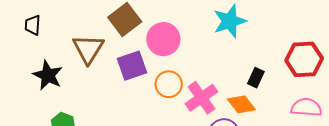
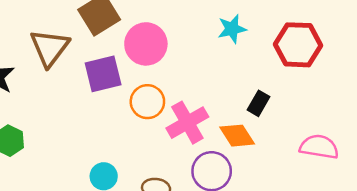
cyan star: (230, 21) -> (232, 29), size x0.7
red hexagon: (304, 59) -> (298, 45), moved

